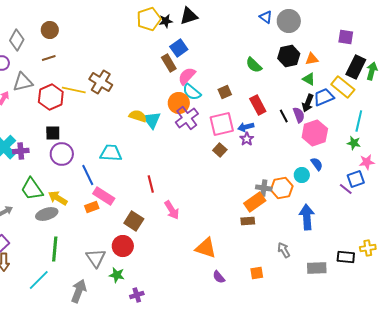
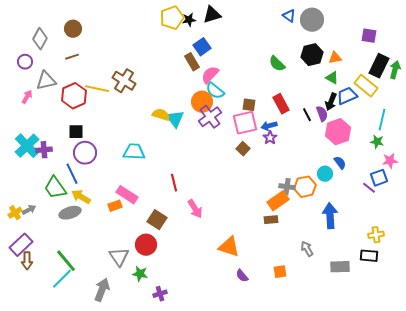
brown square: (225, 92) -> (249, 105), moved, turned 32
blue line: (88, 175) -> (72, 174), moved
yellow cross: (368, 248) -> (376, 235), moved
green line: (55, 249) -> (66, 261), moved, turned -45

